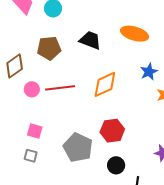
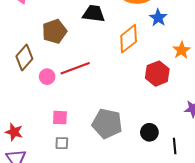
blue star: (149, 72) -> (158, 18), moved
orange diamond: (105, 84) -> (129, 39), moved
red hexagon: (112, 131) -> (157, 74), moved

